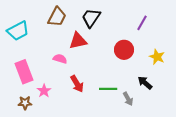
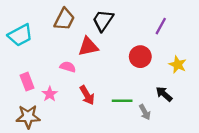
pink rectangle: (24, 72) -> (27, 82), size x0.7
pink star: (44, 91) -> (50, 94), moved
brown star: (25, 103) -> (28, 117), size x1.5

